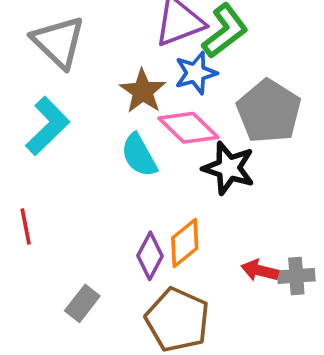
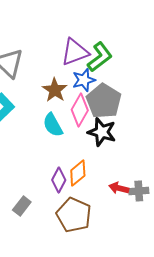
gray pentagon: (269, 111) -> (104, 101), moved
pink diamond: (188, 128) -> (80, 110), turned 76

